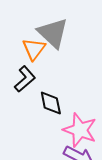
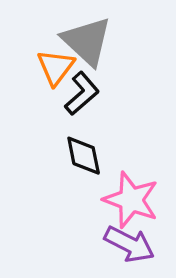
black L-shape: (25, 79) -> (82, 93), moved

